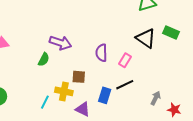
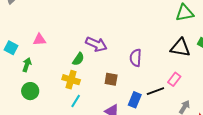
black triangle: (146, 38) -> (180, 48), turned -30
pink rectangle: (125, 60) -> (174, 79), moved
yellow cross: (64, 91) -> (71, 80), moved

